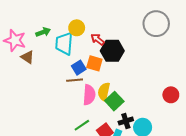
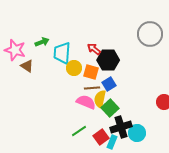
yellow circle: (77, 28) -> (74, 68), moved
blue square: (79, 68) -> (109, 84), moved
brown line: (75, 80) -> (92, 88), moved
pink semicircle: (89, 95) -> (86, 102), turned -72
black cross: (126, 121) -> (121, 127), size x1.5

